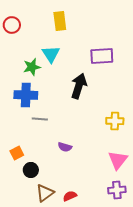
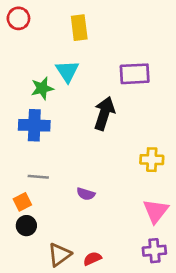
red circle: (12, 25) -> (18, 18), moved
gray line: (40, 119) -> (38, 177), moved
black circle: (31, 170) -> (26, 226), moved

